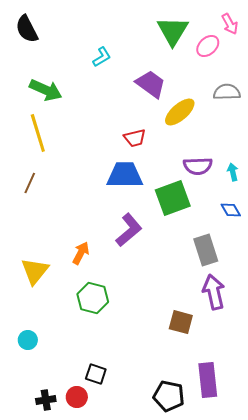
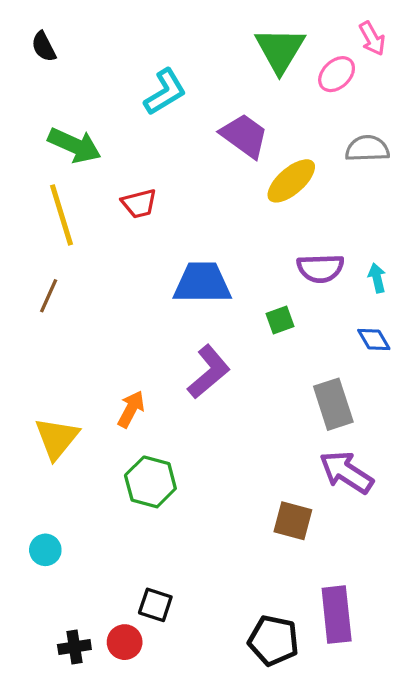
black semicircle: (27, 29) -> (44, 47), size x0.7
cyan L-shape: (102, 57) -> (165, 92), size x1.4
red trapezoid: (135, 138) -> (139, 204), moved
green square: (173, 198) -> (280, 320), size x0.5
purple arrow: (214, 292) -> (346, 472), turned -44

